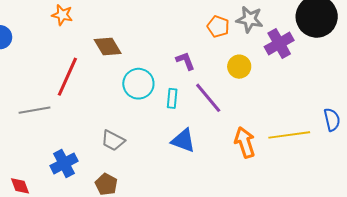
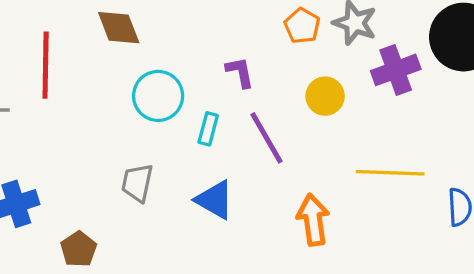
red line: (67, 77) -> (46, 65), turned -33
yellow line: (289, 135) -> (390, 173), moved
gray trapezoid: (113, 140) -> (137, 183), moved, turned 65

